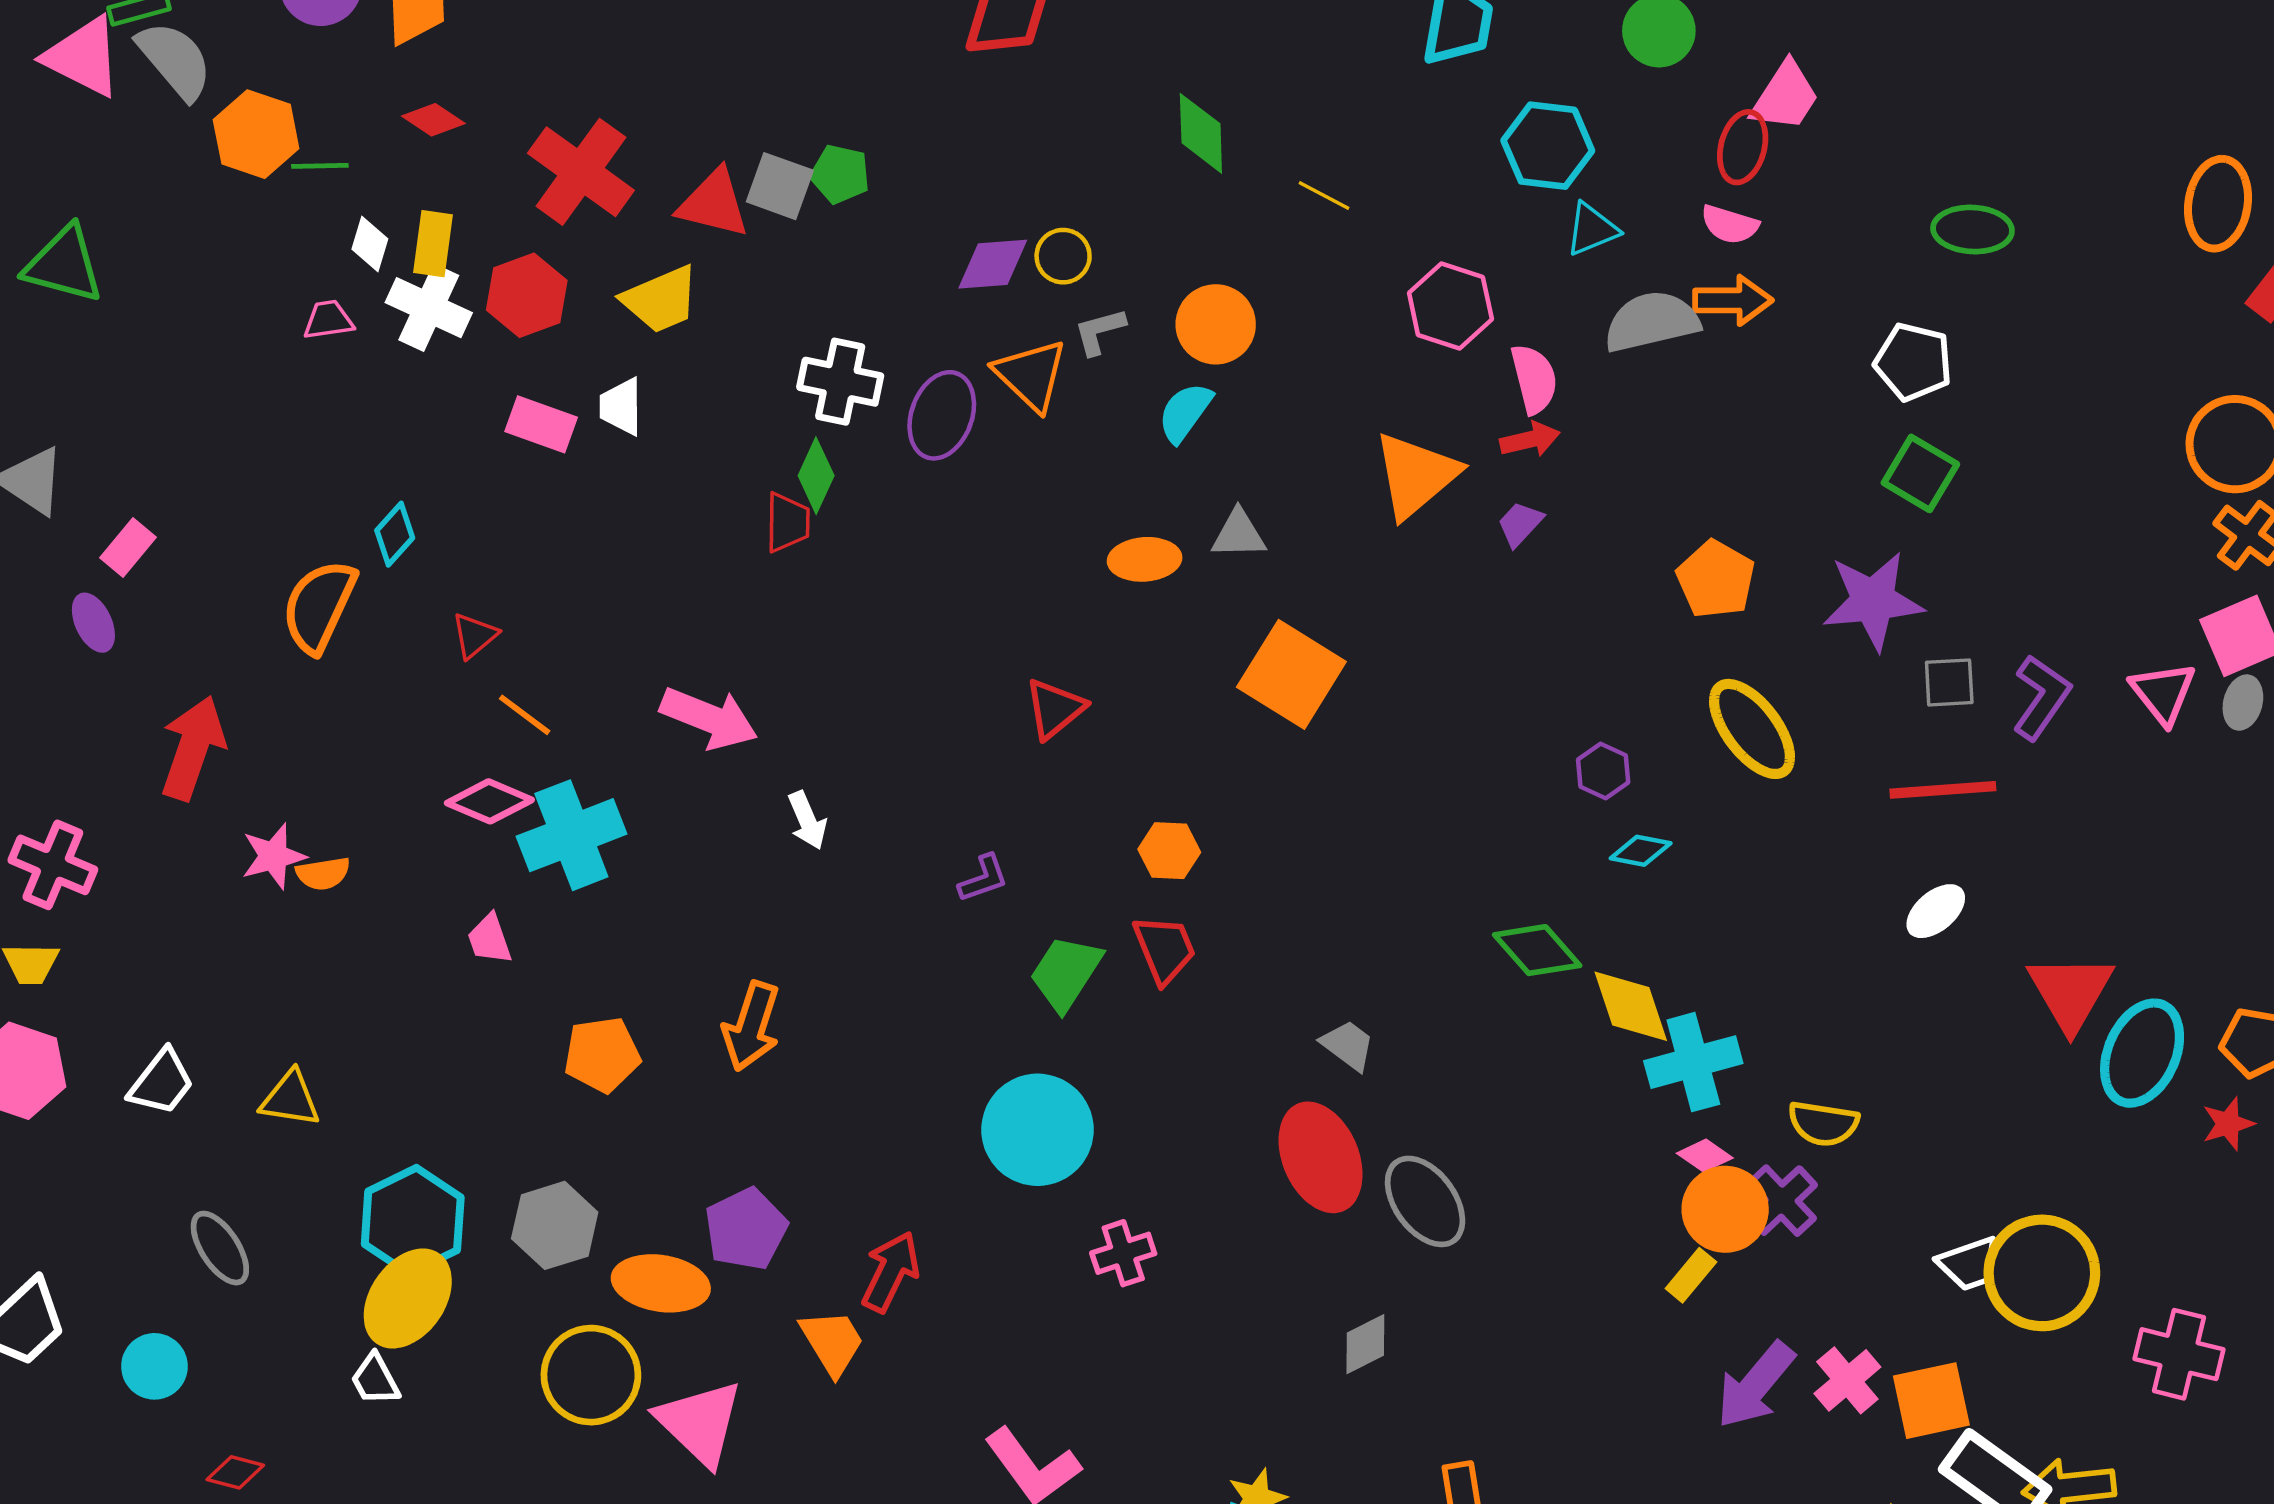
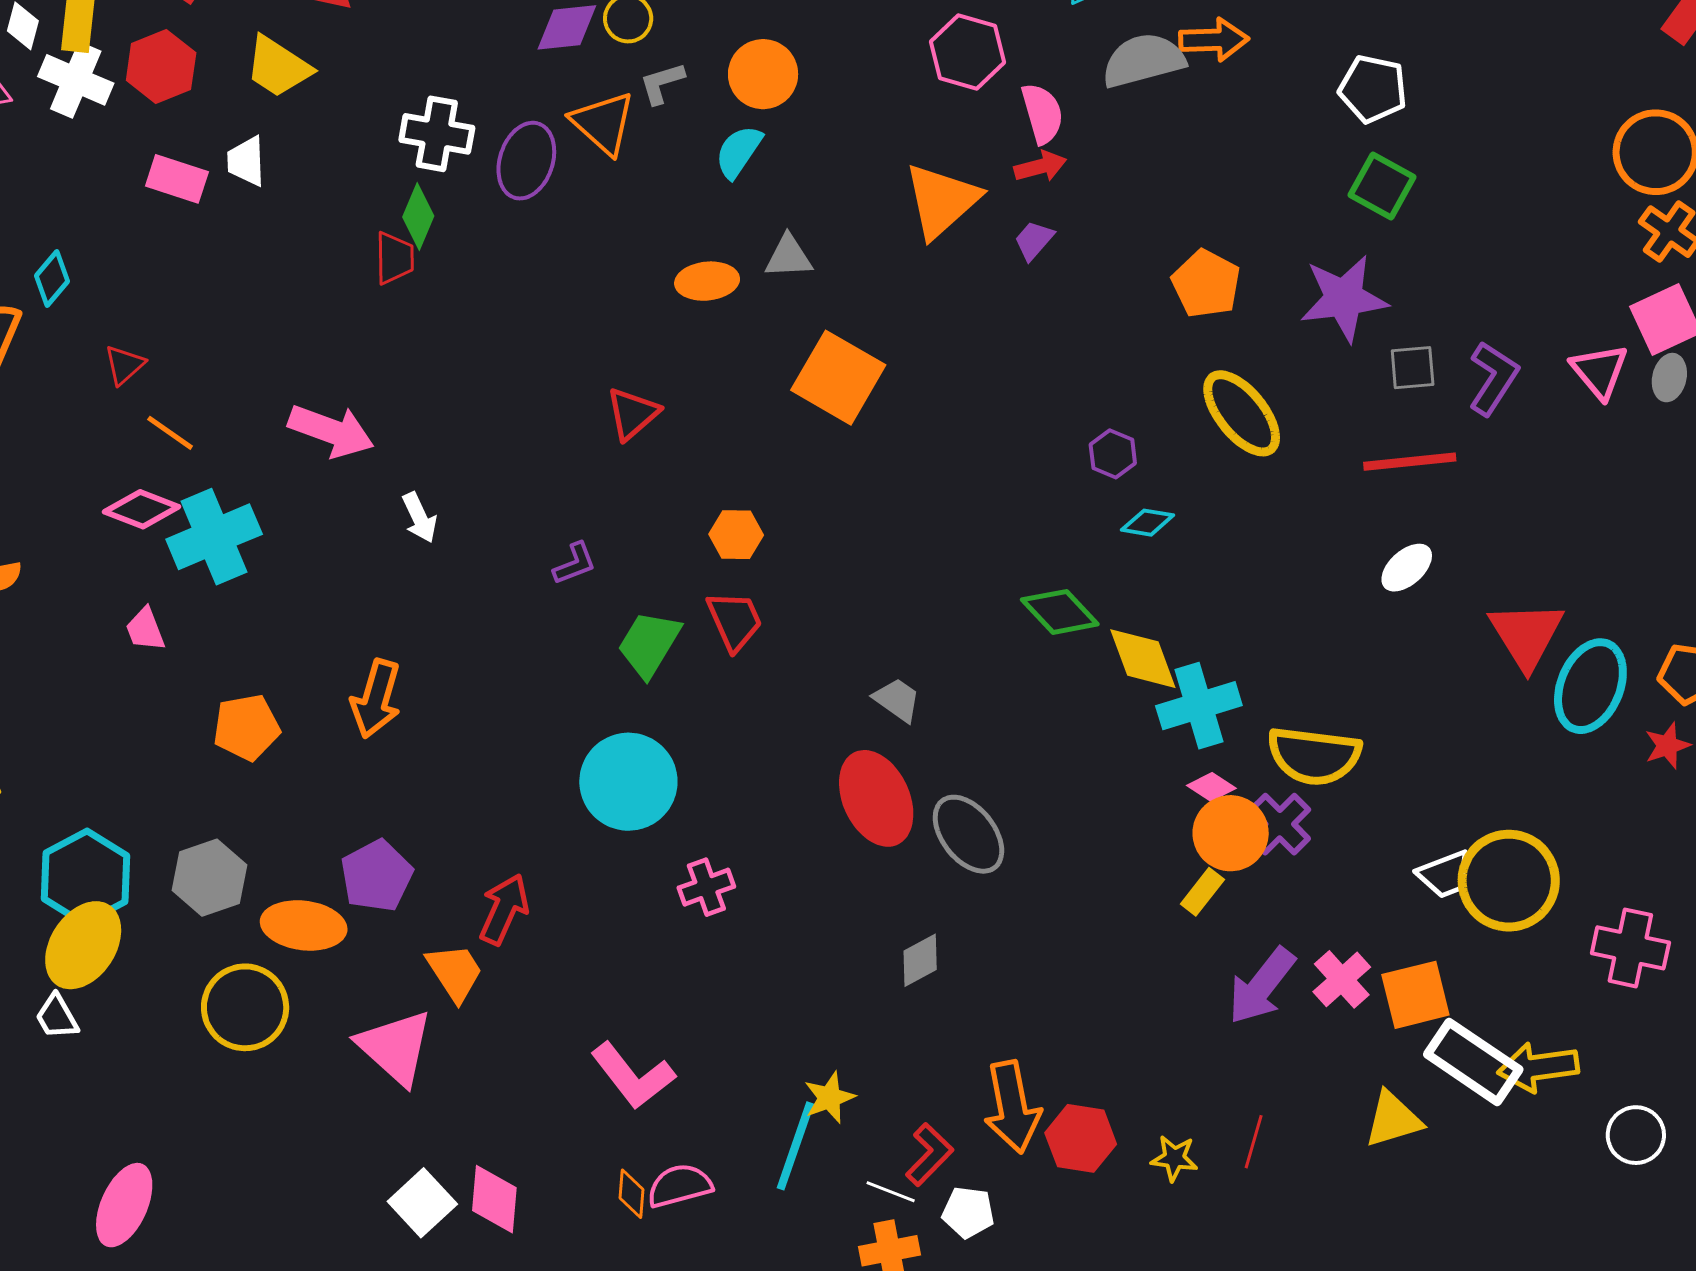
yellow trapezoid: (661, 299) -> (278, 67), turned 58
yellow semicircle: (1823, 1123) -> (1314, 756), size x1.5
pink triangle: (700, 1423) -> (395, 1047), moved

